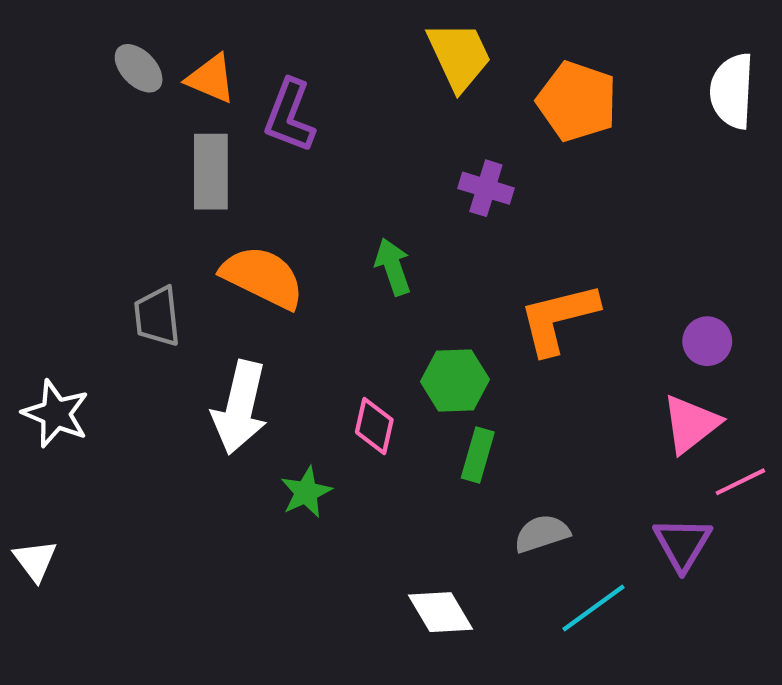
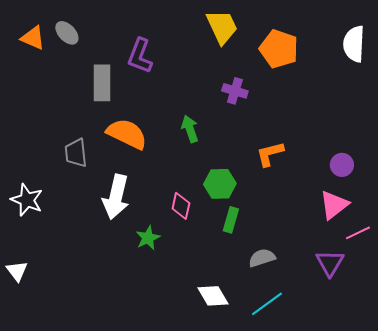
orange triangle: (211, 79) -> (33, 38), moved
orange L-shape: (558, 318) -> (270, 154), size x0.7
cyan line: (594, 608) -> (267, 304), moved

